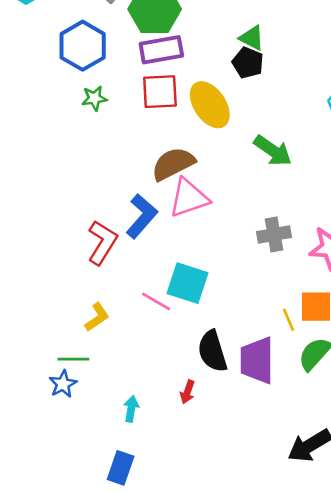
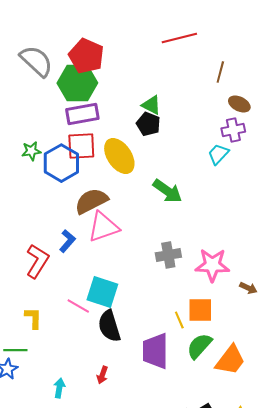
blue hexagon: (83, 46) -> (61, 163), moved
blue L-shape: (142, 216) -> (67, 241), size x0.7
yellow L-shape: (97, 317) -> (33, 318), turned -55
black semicircle: (212, 351) -> (109, 326), moved

